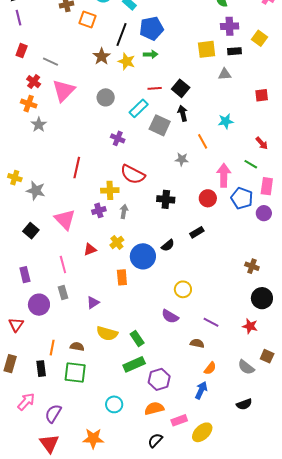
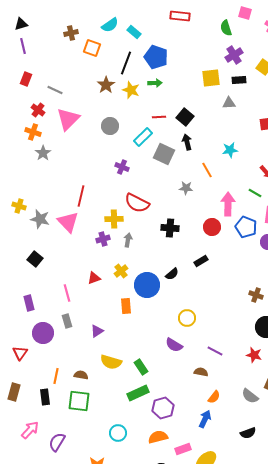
purple cross: (230, 26) -> (234, 55), turned -30
blue pentagon: (152, 28) -> (156, 57), turned 30
pink triangle: (65, 220) -> (68, 222), moved

